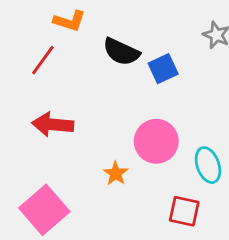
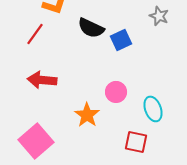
pink circle: (156, 141) -> (116, 92), size x0.7
orange star: (116, 173) -> (87, 115), size x1.4

